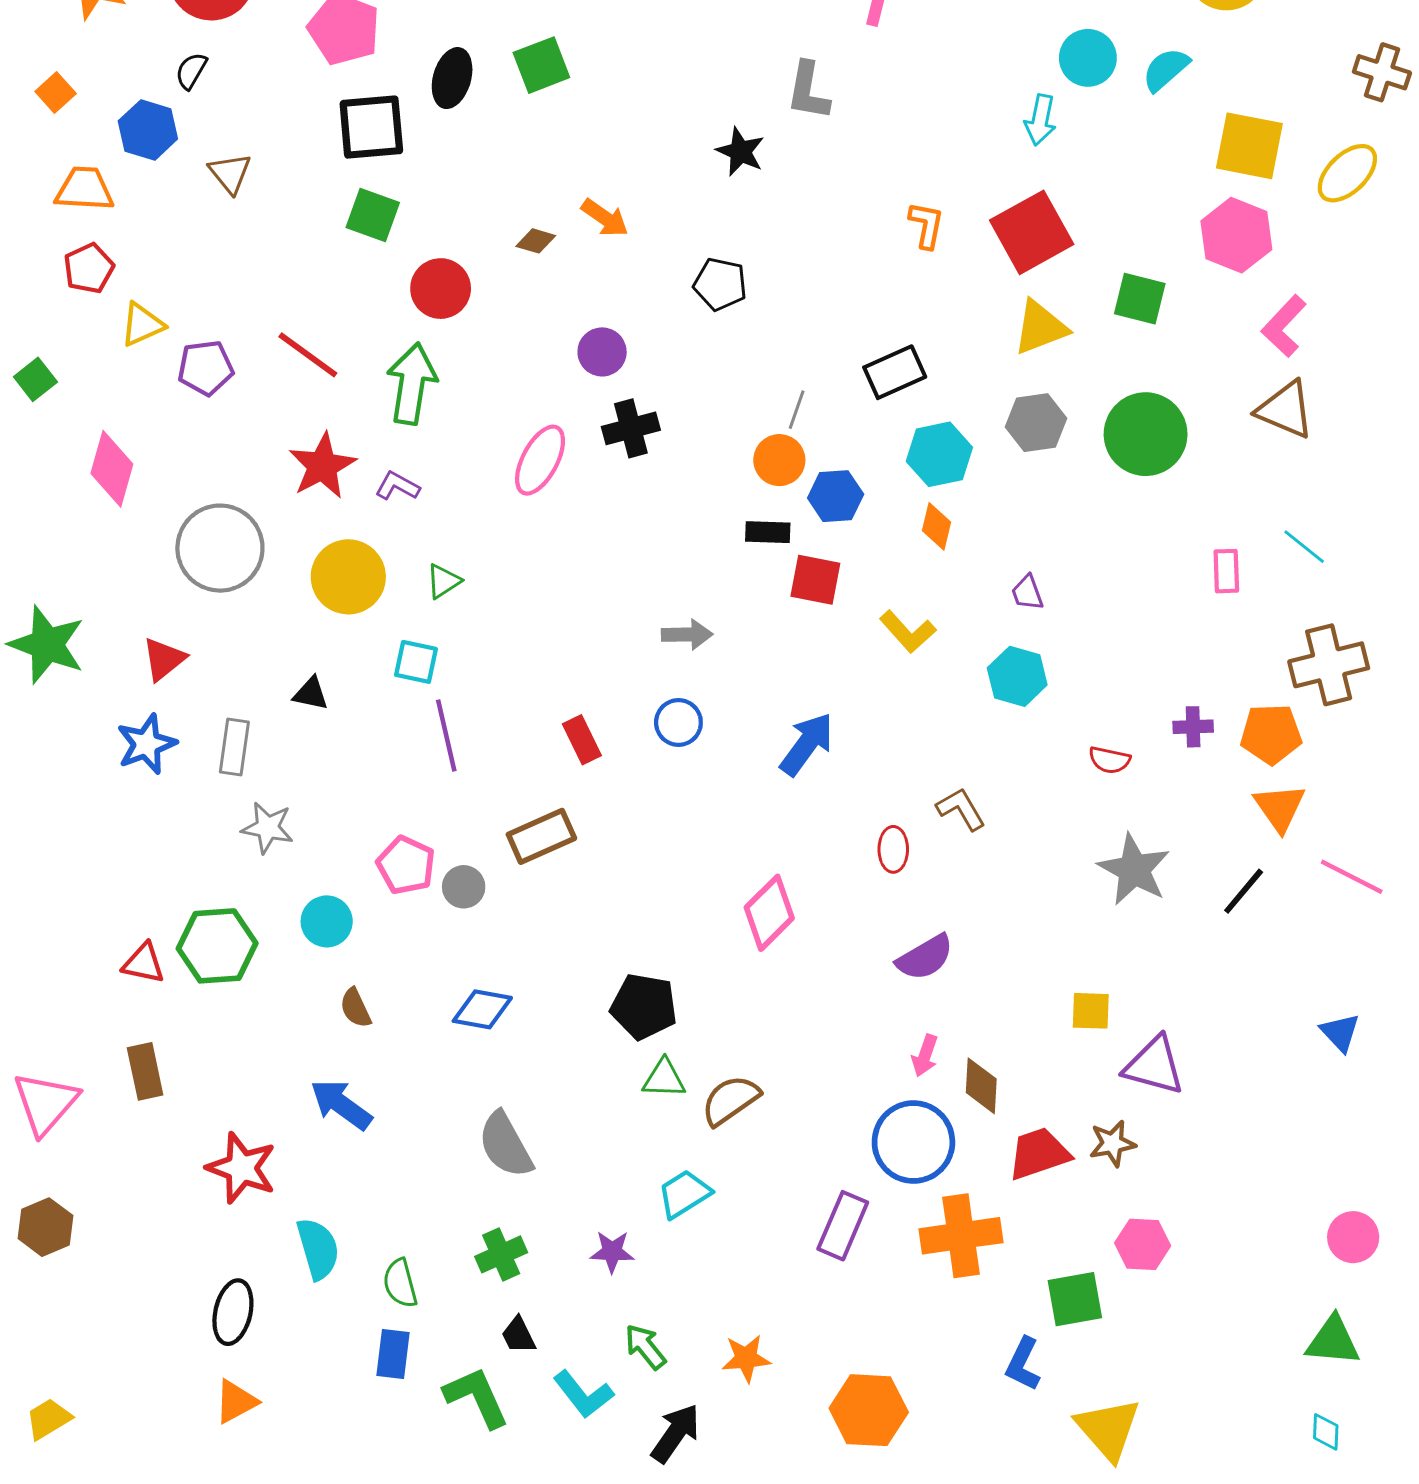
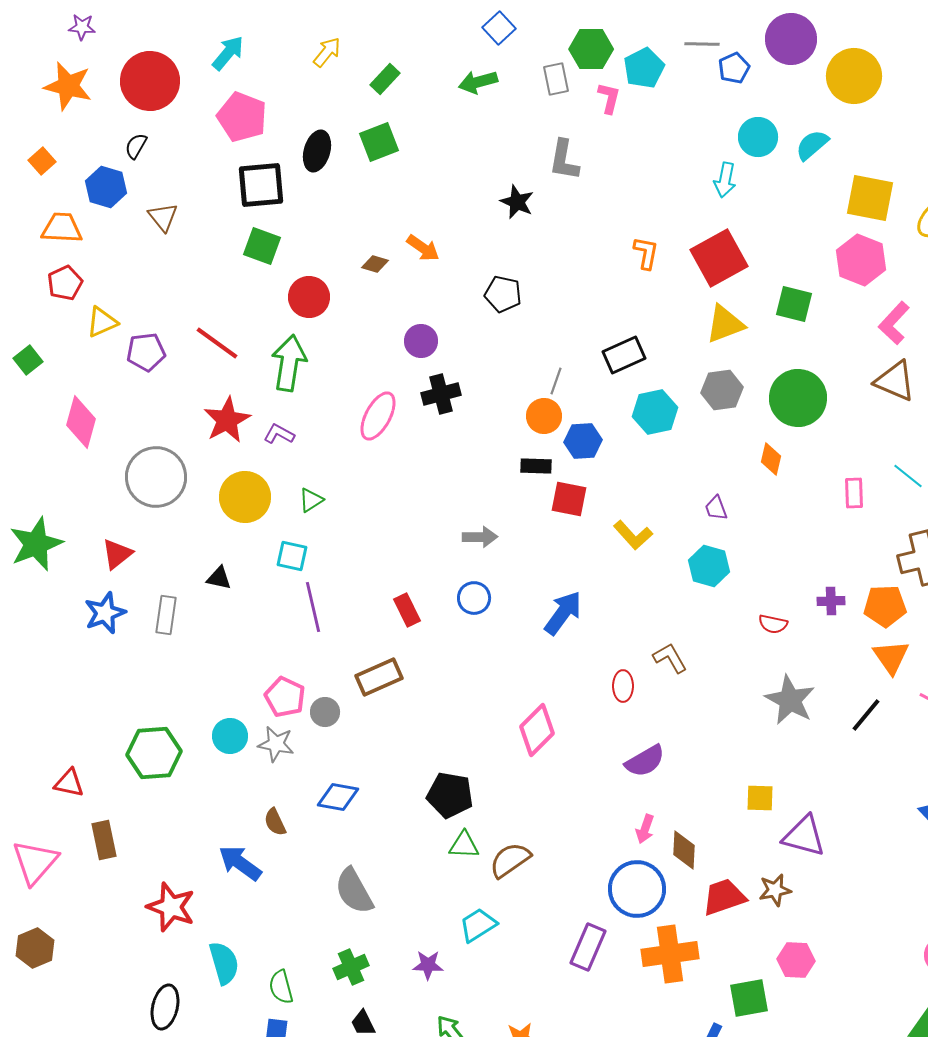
orange diamond: (936, 526) -> (771, 459), moved
green star: (47, 645) -> (36, 544), turned 30
gray star: (268, 828) -> (276, 744), moved
red triangle: (144, 963) -> (69, 783), moved
brown semicircle: (355, 1008) -> (275, 822), moved

